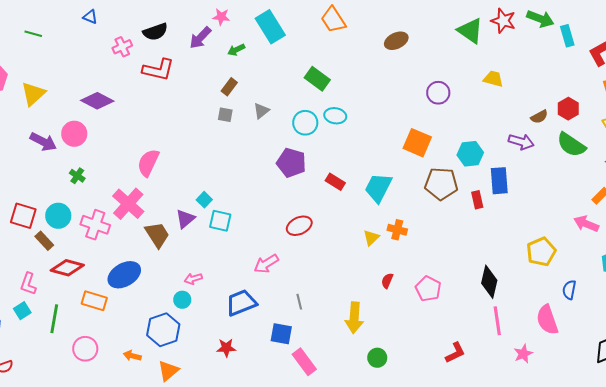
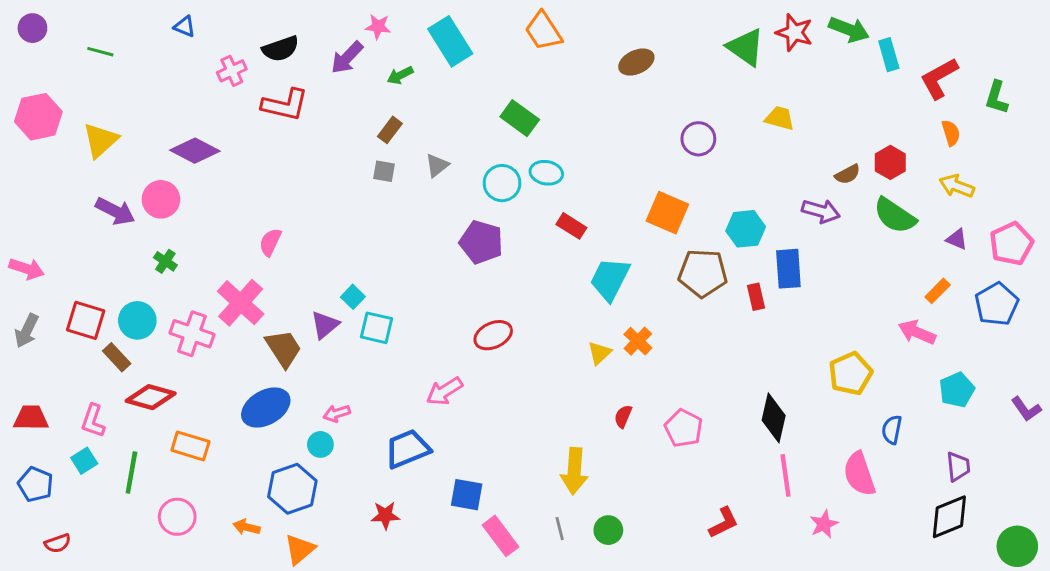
pink semicircle: (148, 163) -> (270, 242), size x0.7
red rectangle: (335, 182) -> (571, 226), moved
orange cross: (397, 230) -> (638, 341), turned 30
blue ellipse: (124, 275) -> (266, 408), moved
gray line: (299, 302) -> (560, 529), moved

